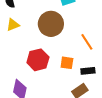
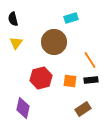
yellow triangle: (13, 25) -> (16, 43), turned -32
black rectangle: (88, 71) -> (91, 80), moved

